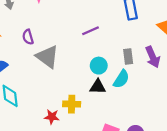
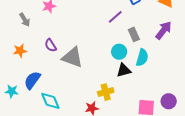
purple line: (91, 31) -> (115, 17), moved
gray rectangle: (128, 57) -> (134, 34), moved
purple arrow: (153, 57) -> (164, 30), turned -102

